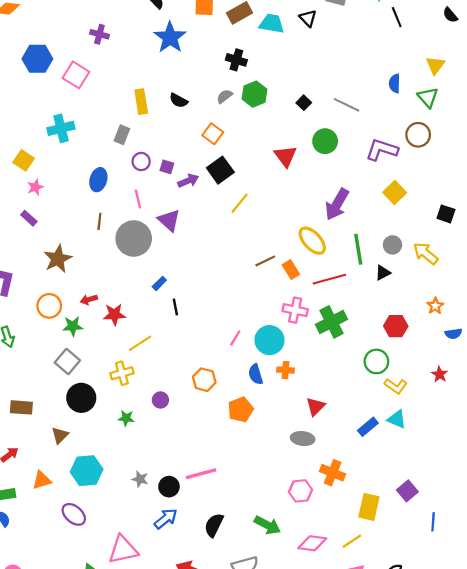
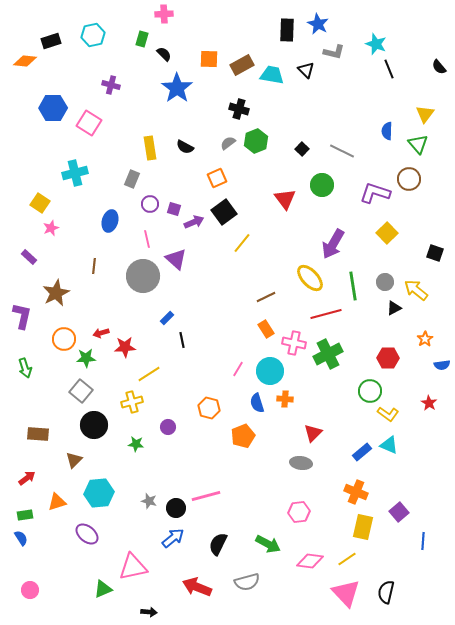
orange square: (213, 134) -> (217, 178), turned 30
purple rectangle: (29, 218) -> (29, 257), moved
brown line: (99, 221) -> (94, 266), moved
brown star: (58, 259) -> (56, 293), moved
orange rectangle: (291, 270) -> (266, 329), moved
black triangle: (383, 273) -> (394, 308), moved
orange cross: (333, 473) -> (356, 492), moved

